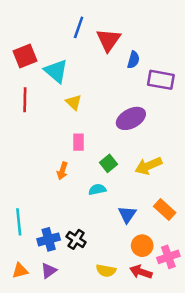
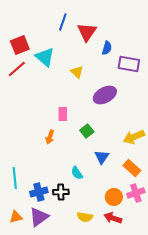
red line: (25, 100) -> (17, 69), moved, turned 48
yellow triangle: (74, 102) -> (77, 72), moved
yellow arrow: (148, 166) -> (134, 137), moved
cyan semicircle: (97, 190) -> (77, 173), moved, turned -112
blue triangle: (127, 214) -> (102, 157), moved
black cross: (76, 239) -> (61, 192), turned -35
pink cross: (168, 257) -> (136, 193), moved
purple triangle: (49, 271) -> (39, 217), size x1.5

